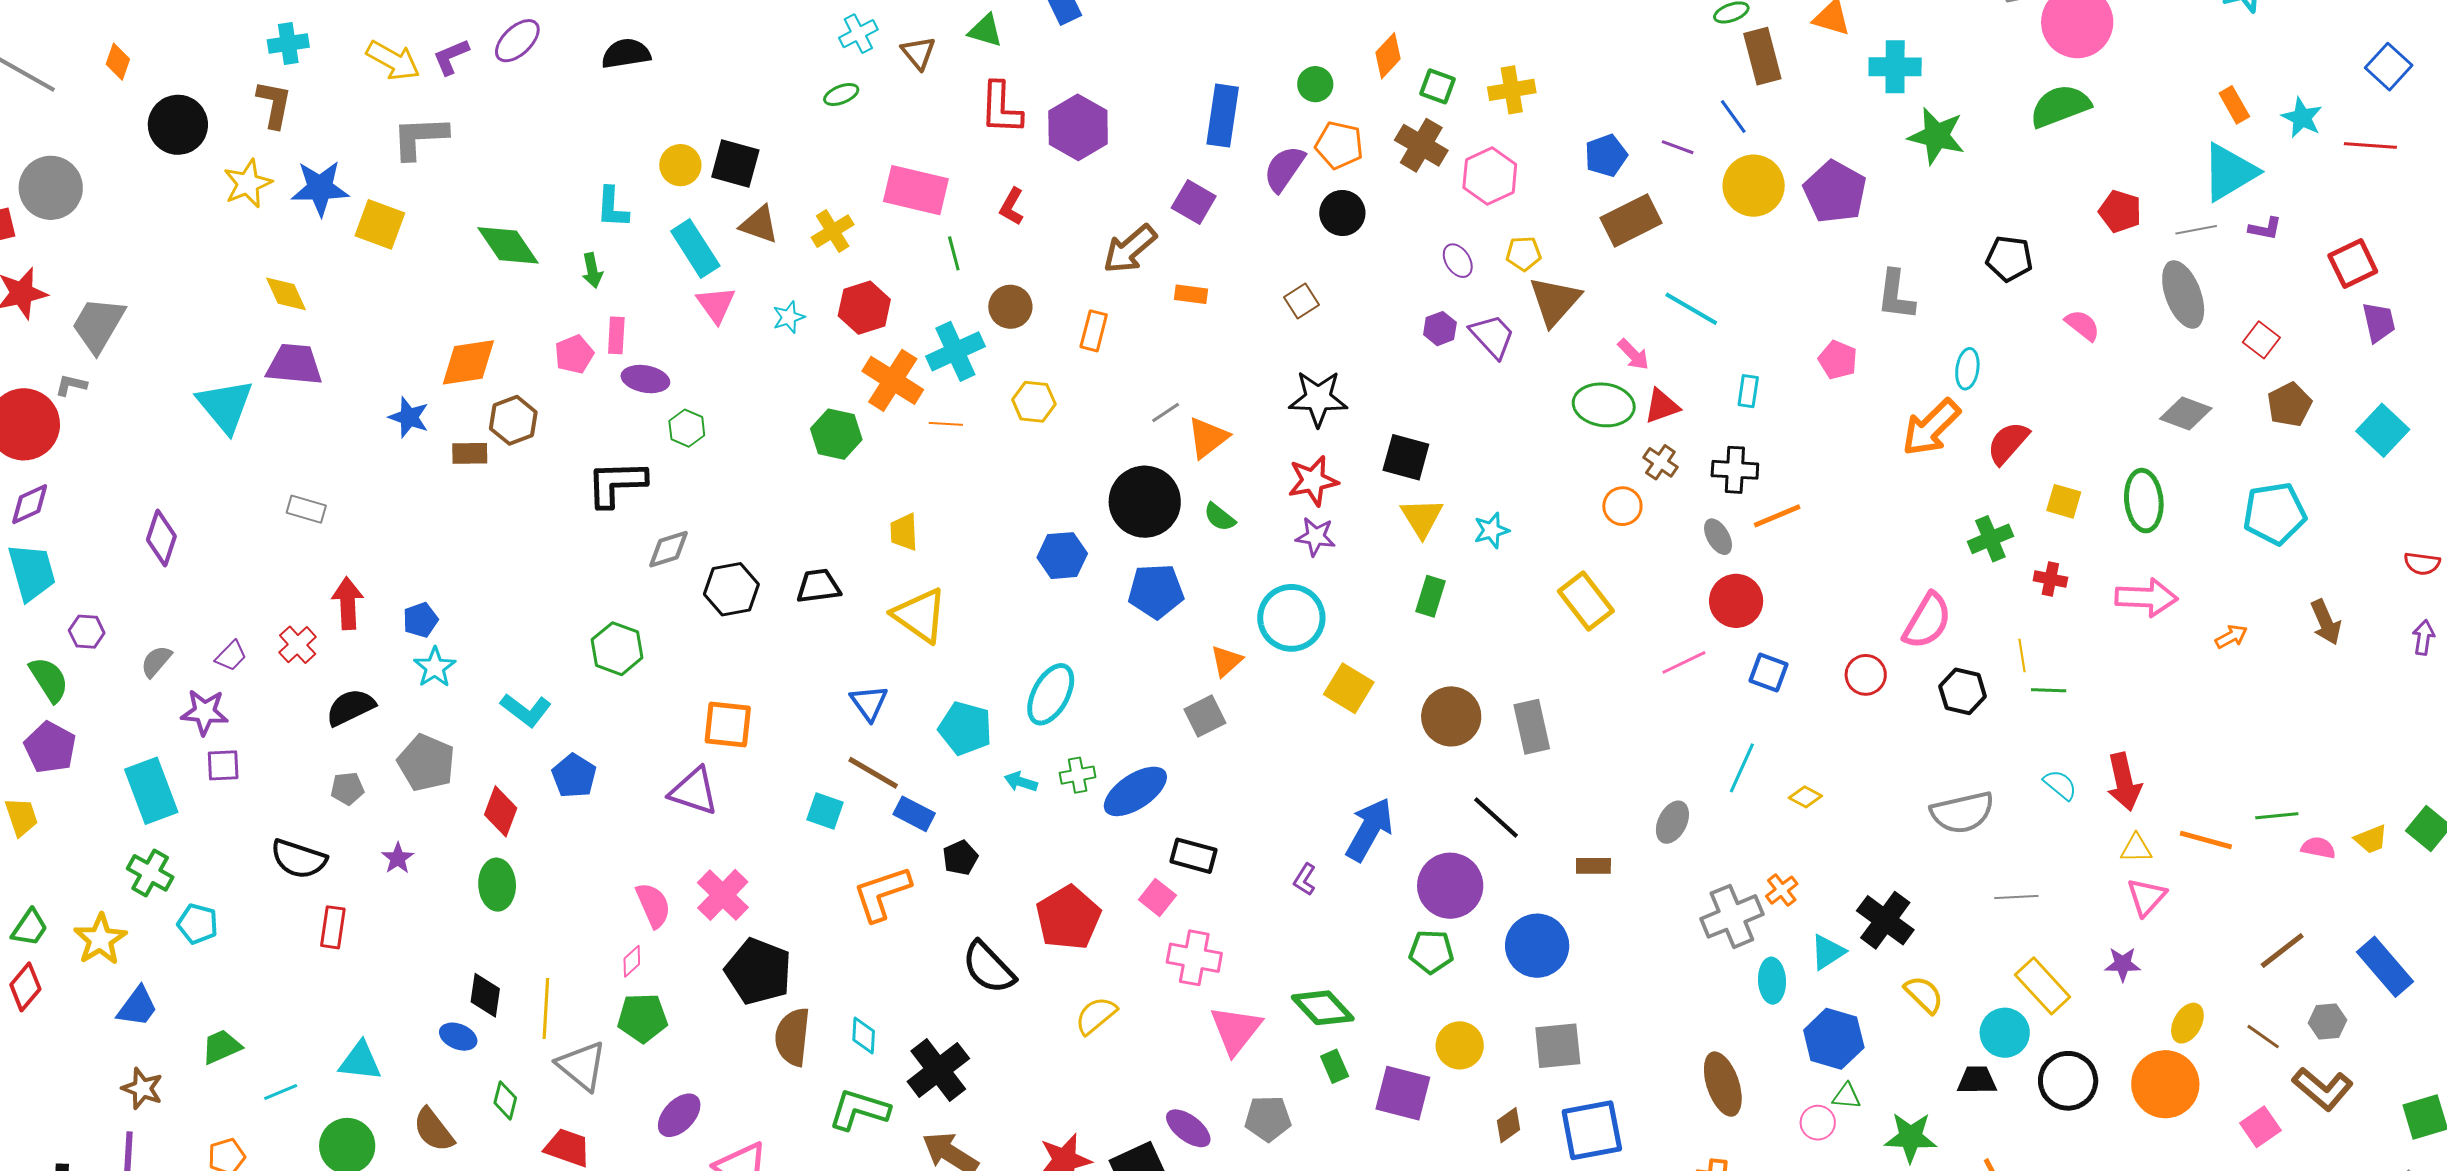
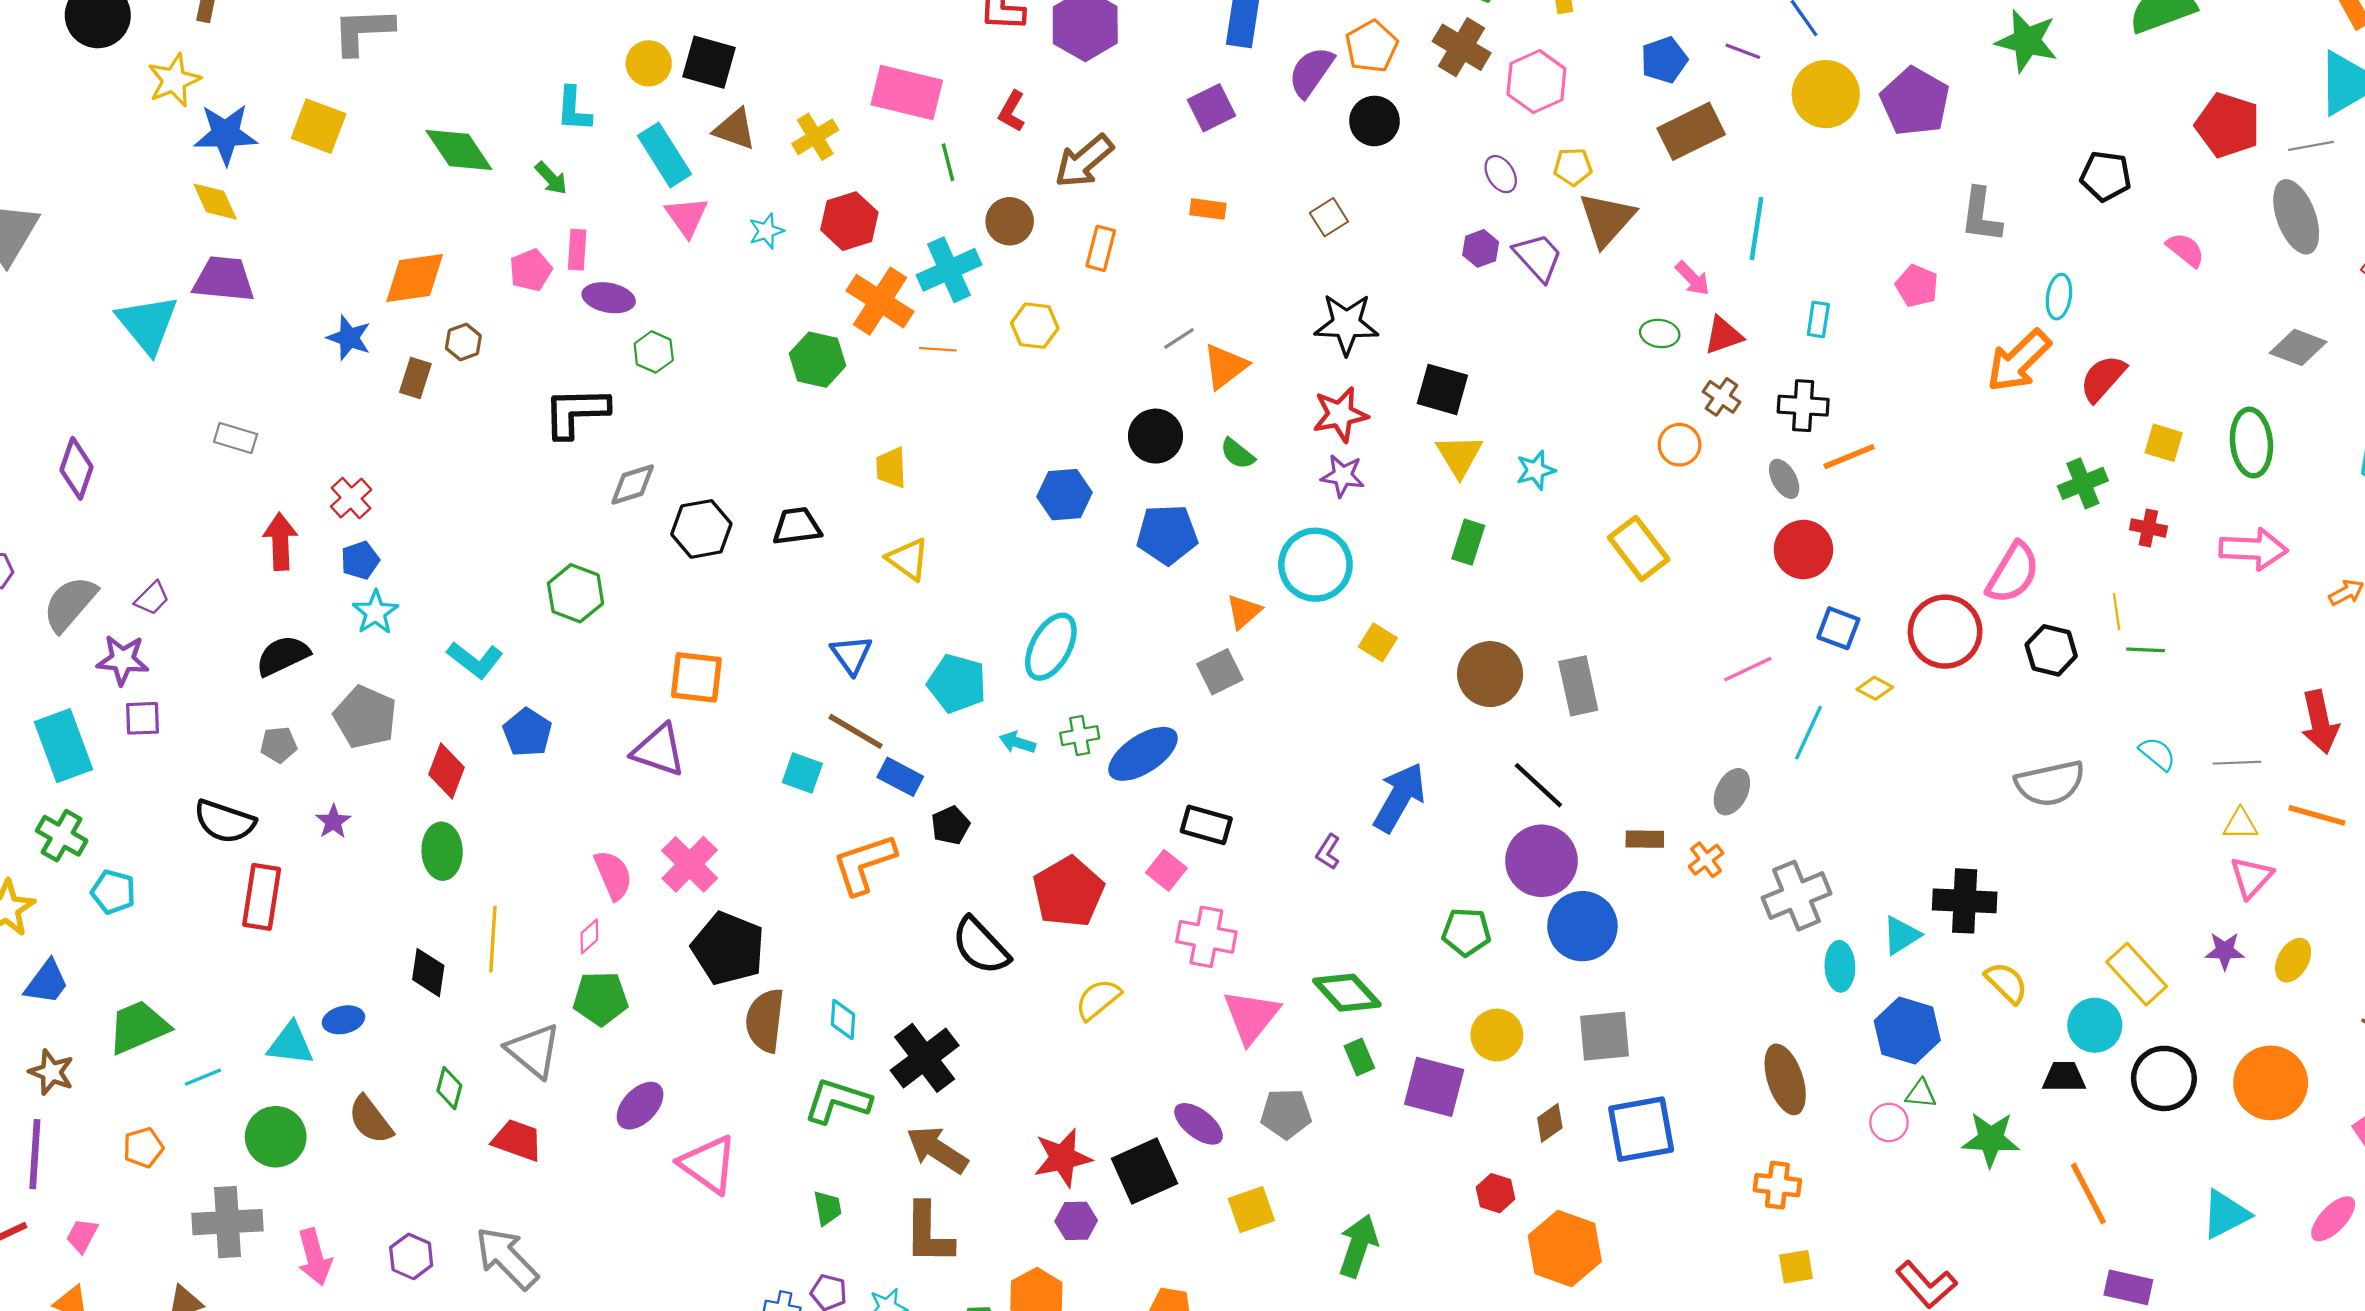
orange pentagon: (1339, 145) -> (1371, 46), turned 30
blue star: (320, 188) -> (226, 134), moved
purple square: (1194, 202) -> (1211, 108), turned 33
red pentagon: (2120, 211) -> (2228, 125), size x1.4
brown arrow: (1130, 249) -> (1084, 161), moved
green arrow: (592, 270) -> (551, 178), turned -32
cyan line: (1691, 309) -> (1756, 229), turned 68
green ellipse: (1604, 405) -> (1660, 333), size x0.6
brown hexagon: (513, 420) -> (463, 342), size x0.7
brown rectangle: (470, 453) -> (415, 378), turned -72
black circle: (1145, 502) -> (1155, 436), size x0.7
yellow triangle: (920, 615) -> (908, 559), size x0.7
red cross: (298, 645) -> (351, 498), moved
gray semicircle: (156, 661) -> (70, 604), size x1.6
pink line: (1684, 662) -> (1748, 669), moved
red circle: (1866, 675) -> (1945, 632), size x1.6
yellow square: (1349, 688) -> (1378, 642), size x0.7
red arrow: (2124, 782) -> (2320, 722), moved
yellow diamond: (1805, 797) -> (1875, 688), moved
purple circle: (1450, 886) -> (1541, 861), moved
orange cross: (1782, 890) -> (1706, 860), moved
gray line: (2016, 897) -> (2237, 763), moved
black cross: (1885, 920) -> (1965, 901), turned -34
red rectangle: (333, 927) -> (262, 897), size x1.4
yellow line: (546, 1008) -> (493, 939), moved
yellow ellipse: (2187, 1023) -> (2293, 960), moved
blue ellipse: (458, 1037) -> (343, 1020), moved, turned -36
green trapezoid: (221, 1047) -> (138, 1027), size x1.4

